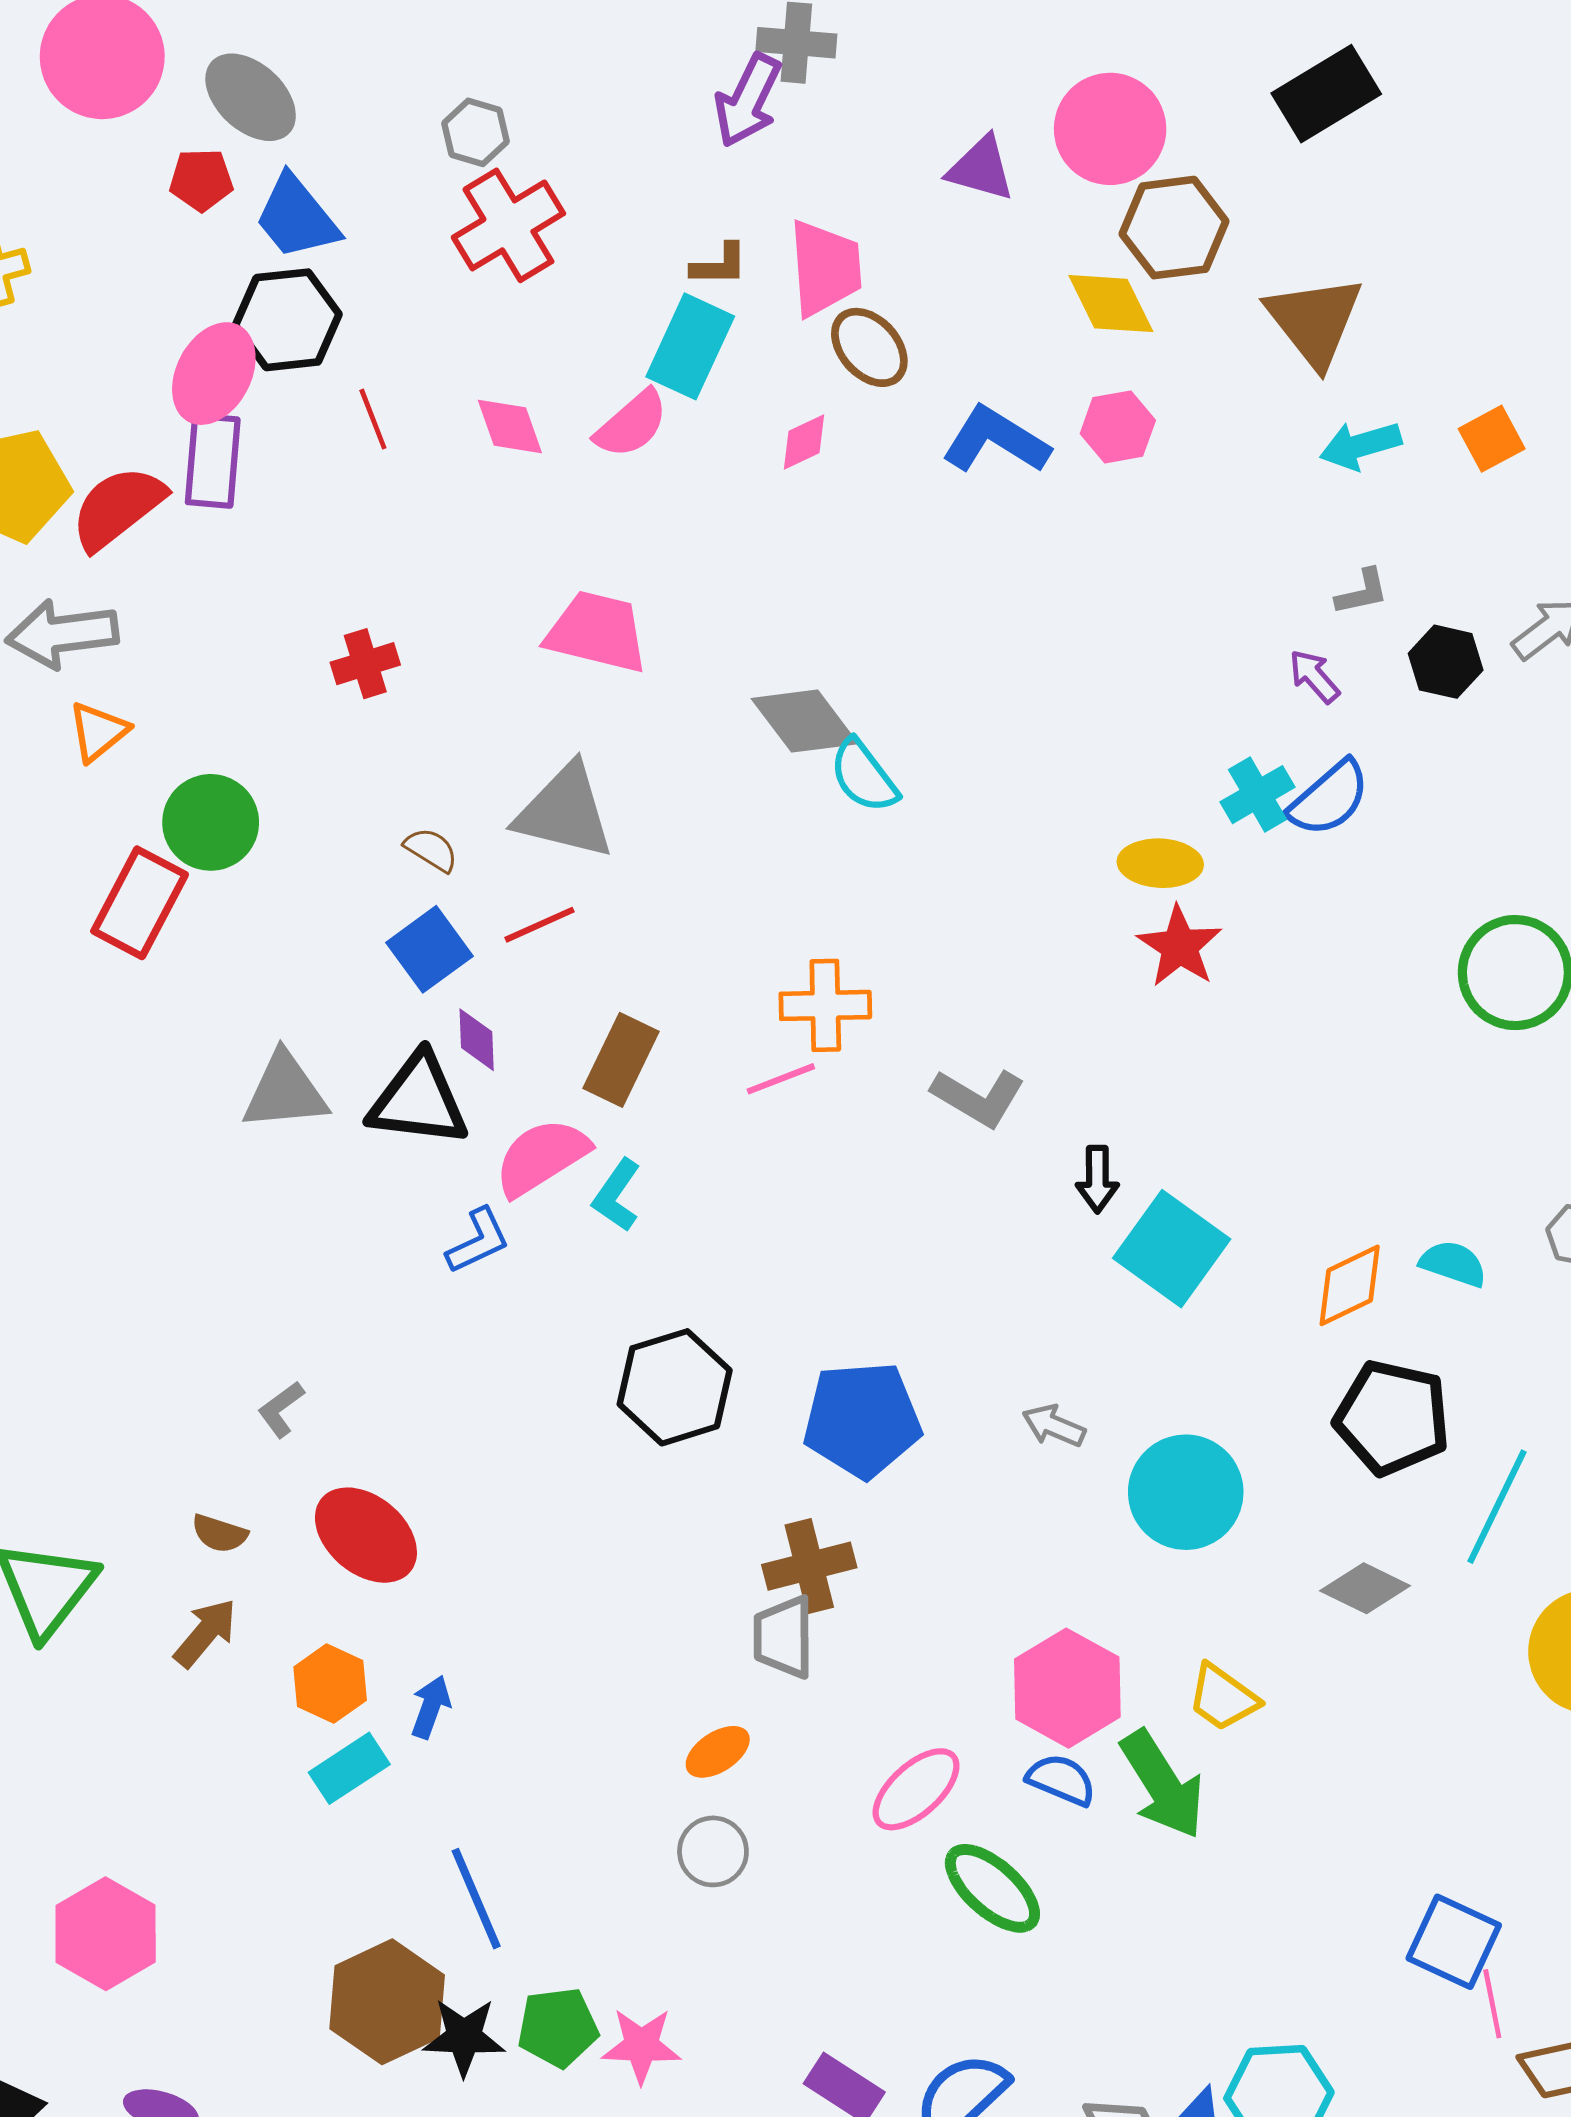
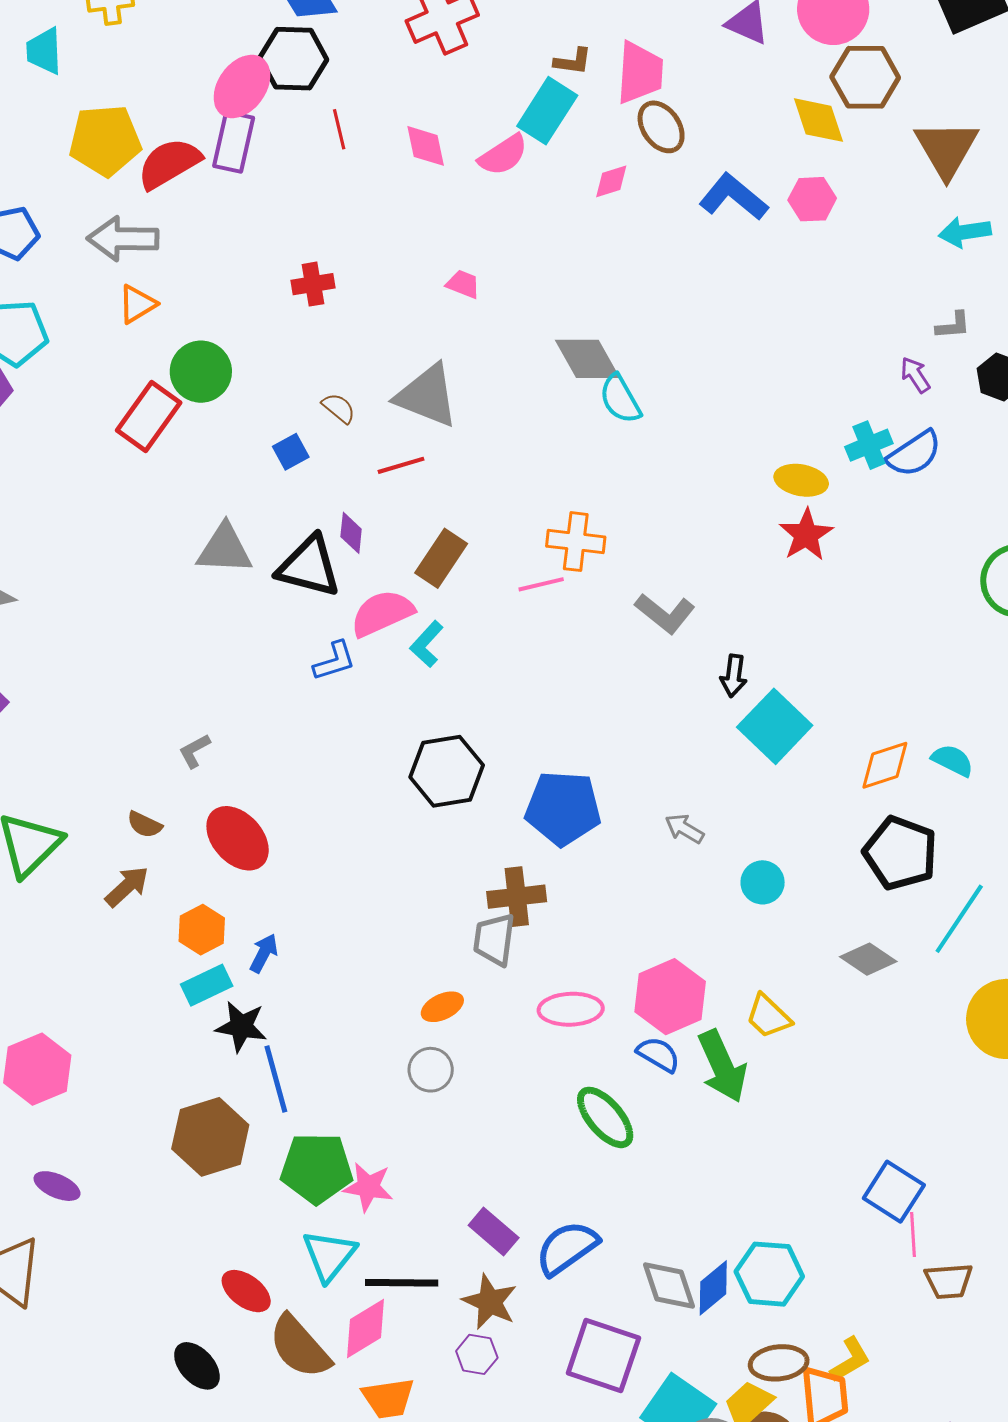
pink trapezoid: (597, 632) -> (463, 284), size x0.5
blue square: (430, 949) -> (291, 452), moved, size x0.7
cyan circle: (1186, 1492) -> (763, 882), size x0.6
pink ellipse: (916, 1789) -> (571, 1009), moved, turned 32
green pentagon: (558, 2027) -> (317, 1168), size x1.4
black star: (464, 2037) -> (241, 1027), moved

